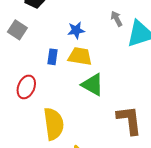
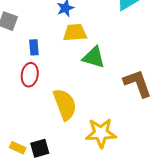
blue rectangle: (53, 57) -> (34, 47), moved

